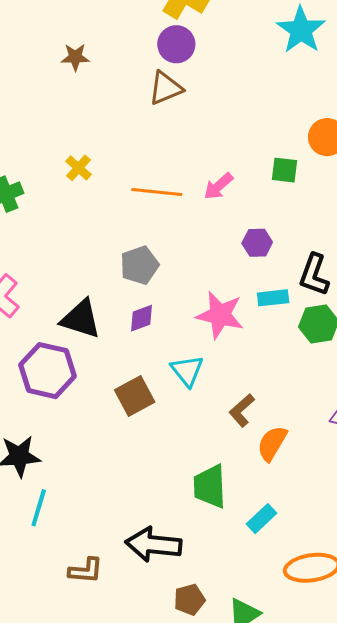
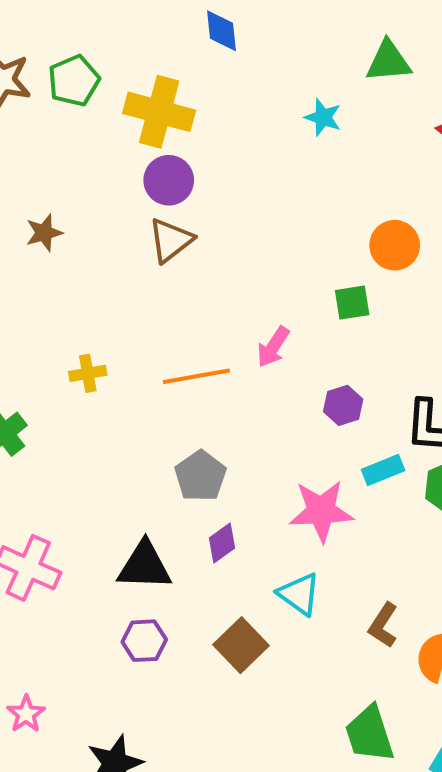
cyan star: (301, 30) -> (323, 117), size x0.6
yellow cross: (79, 168) -> (88, 373), turned -36
purple hexagon: (48, 371) -> (144, 641), moved, size x0.6

